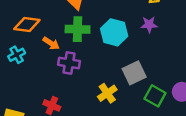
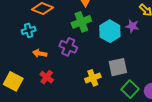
purple star: (149, 25) -> (132, 26), moved
green cross: (78, 29) -> (81, 22), turned -36
orange arrow: (51, 43) -> (40, 53), moved, turned 144

